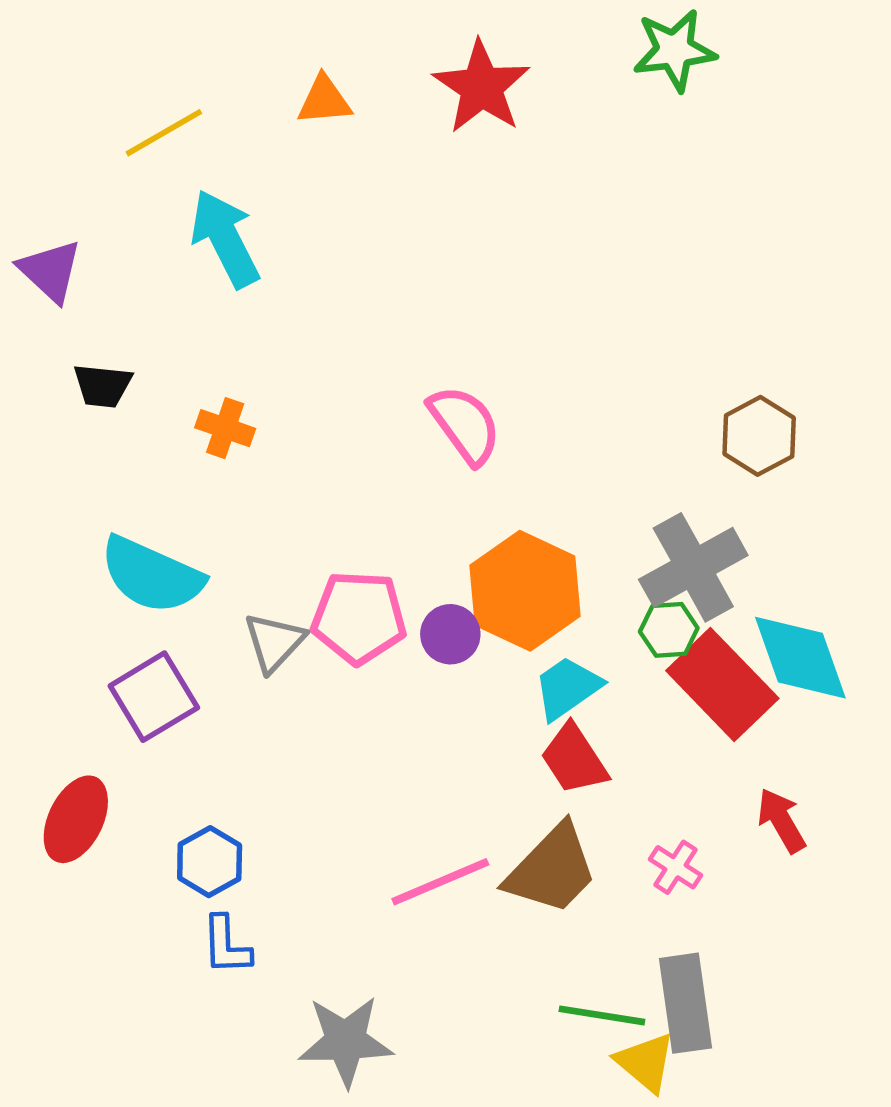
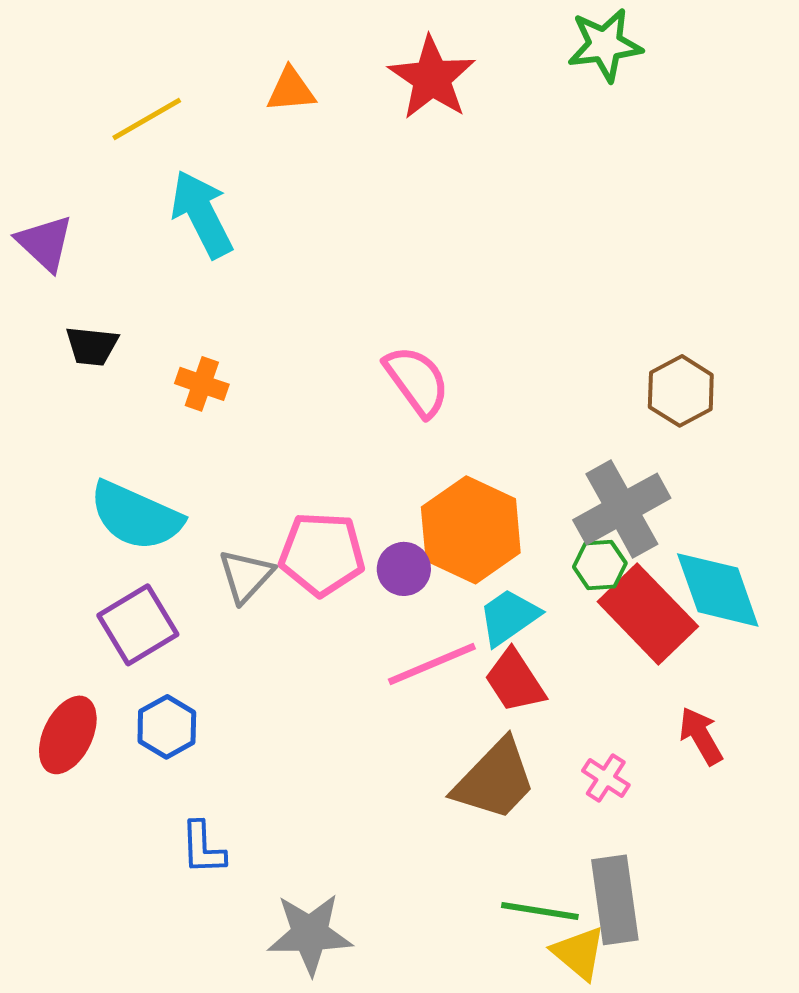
blue hexagon: (210, 862) -> (167, 727), moved
pink line: (440, 882) -> (432, 664), moved

